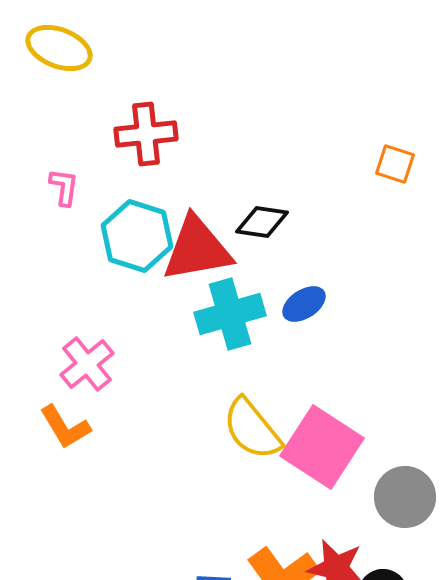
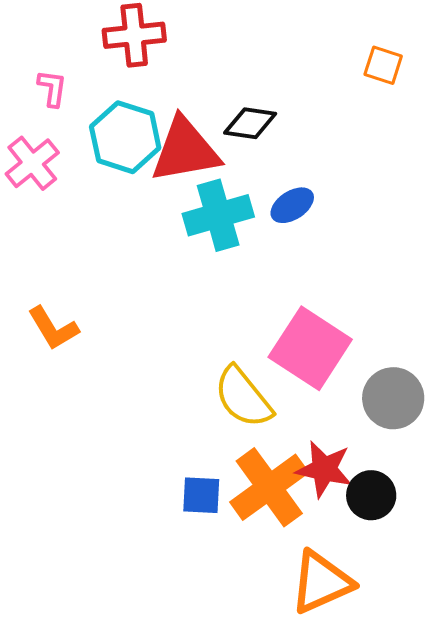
pink cross: (87, 364) -> (32, 163), moved
yellow semicircle: (252, 429) -> (243, 397), moved

